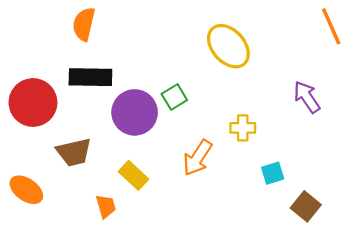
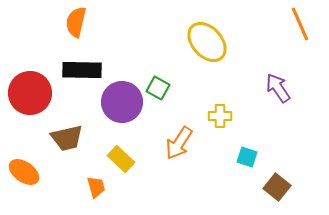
green square: (174, 97) -> (158, 88), turned -30
cyan square: (273, 173) -> (247, 157), turned 35

